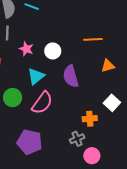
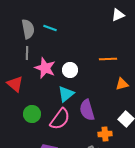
pink star: (26, 49) -> (45, 68), size x1.5
cyan triangle: (36, 76) -> (66, 94), moved
purple semicircle: (71, 76) -> (87, 110), moved

